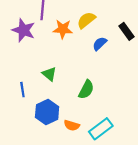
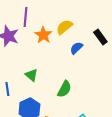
orange star: (63, 29) -> (43, 35), turned 30

